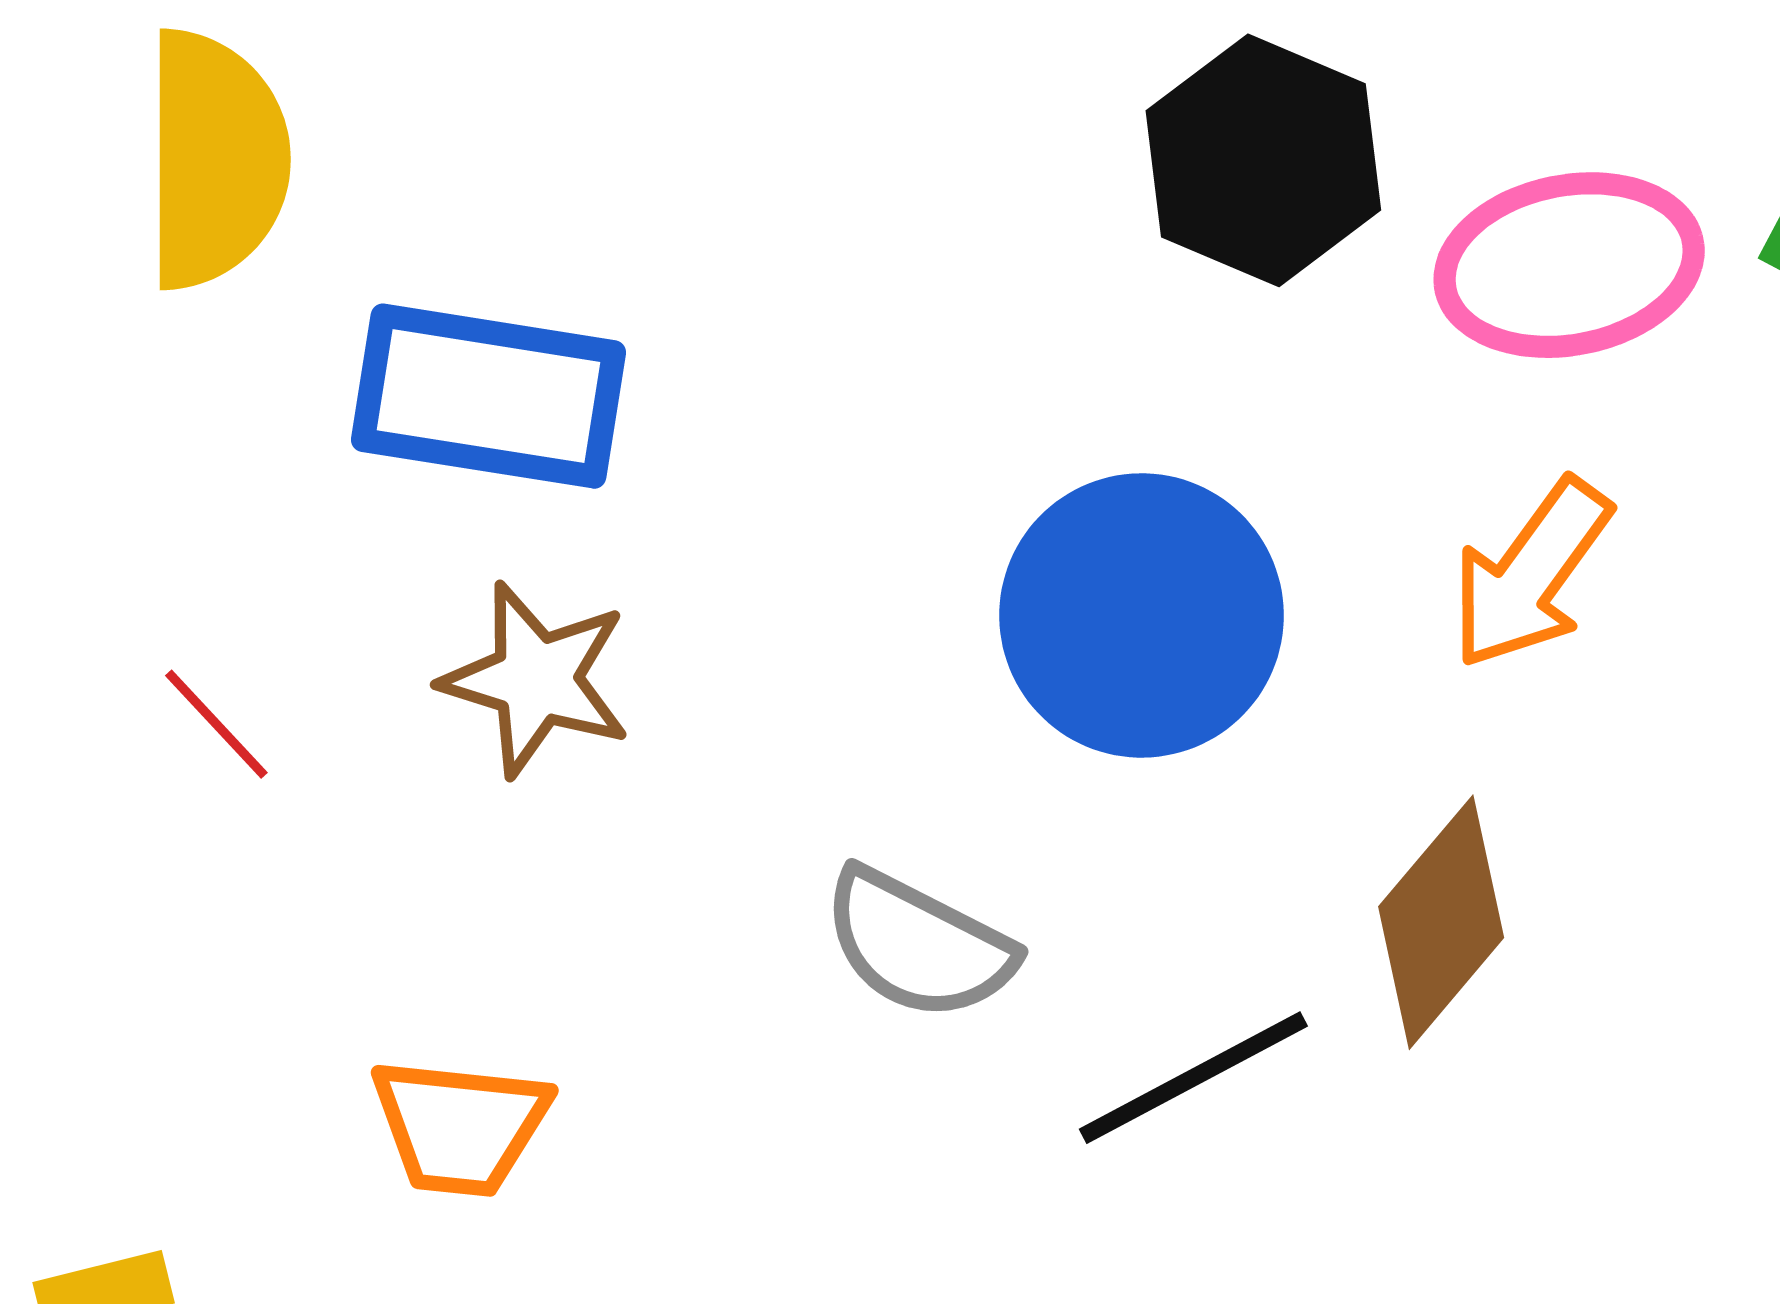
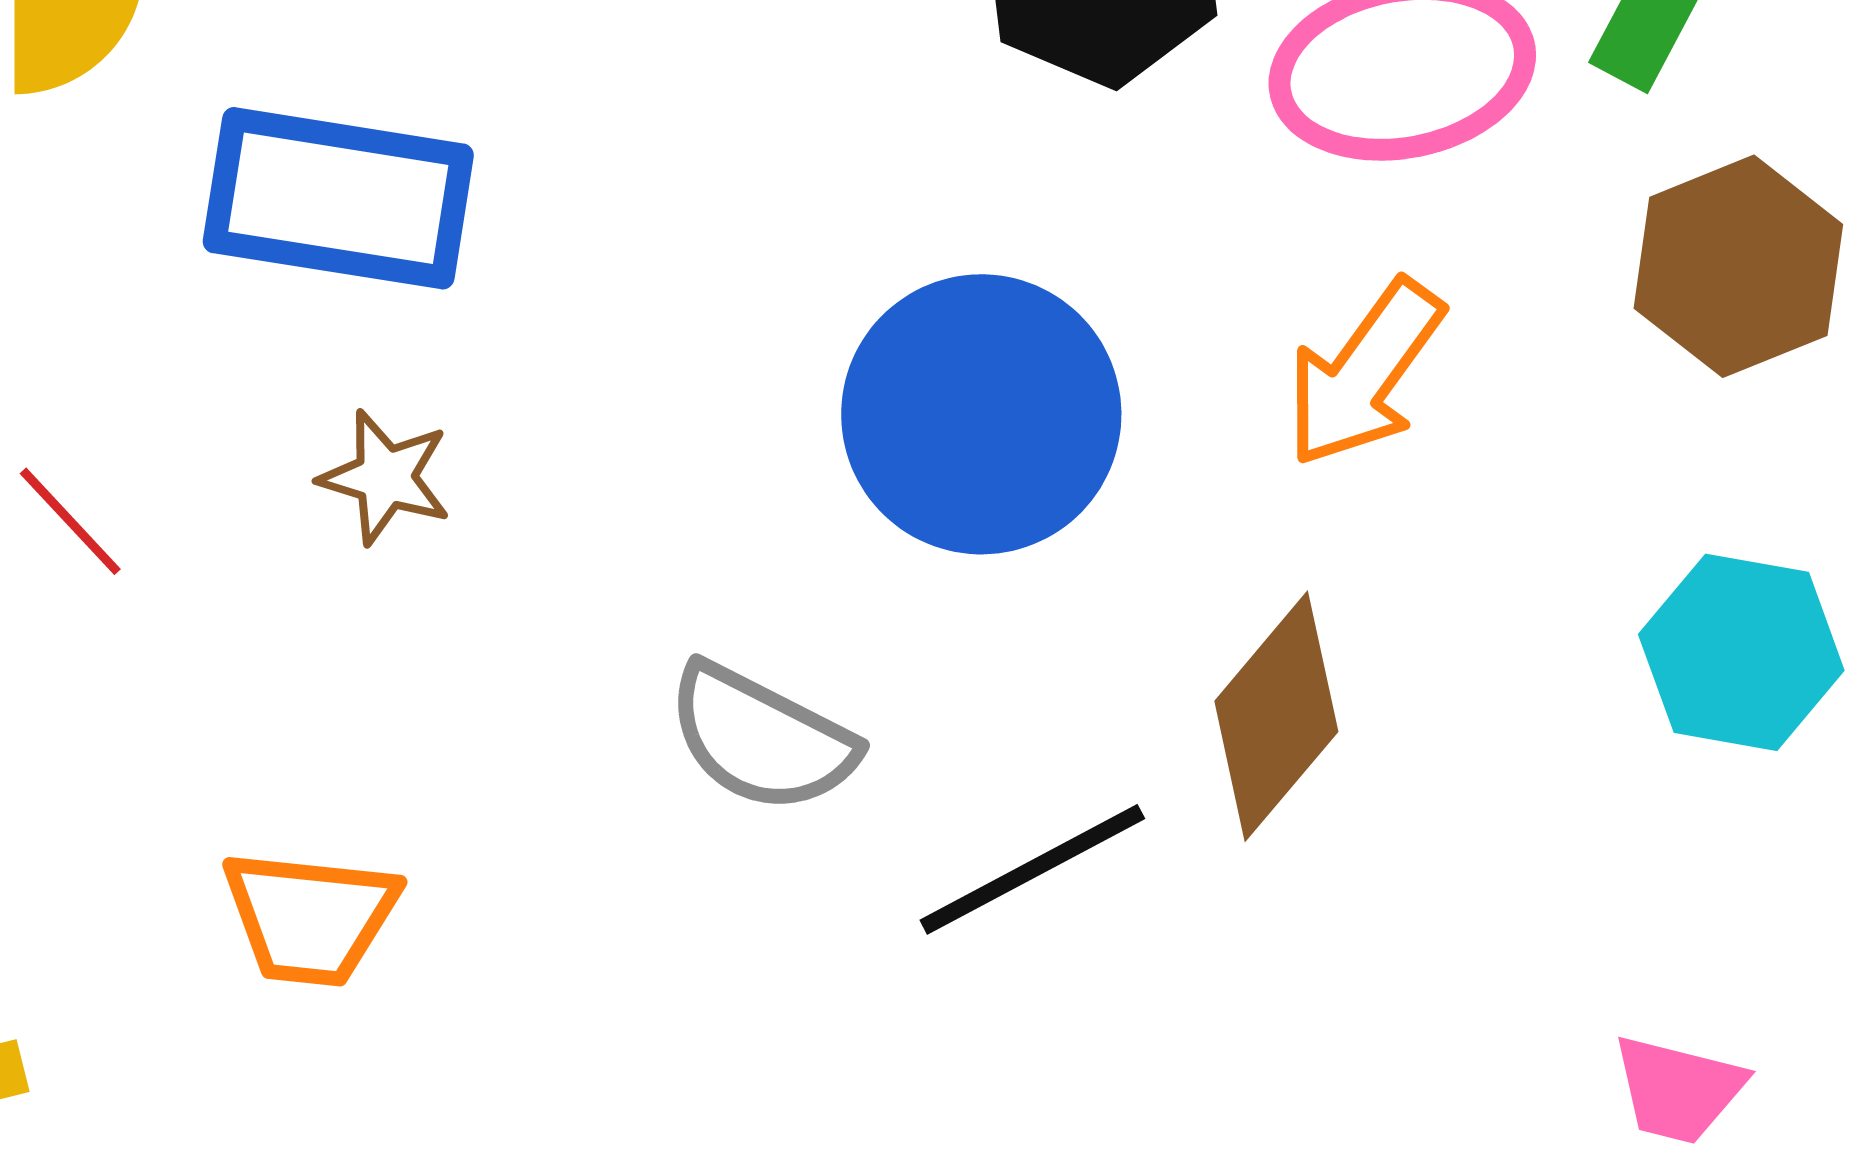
brown star: (536, 679) -> (385, 477), size x0.7

